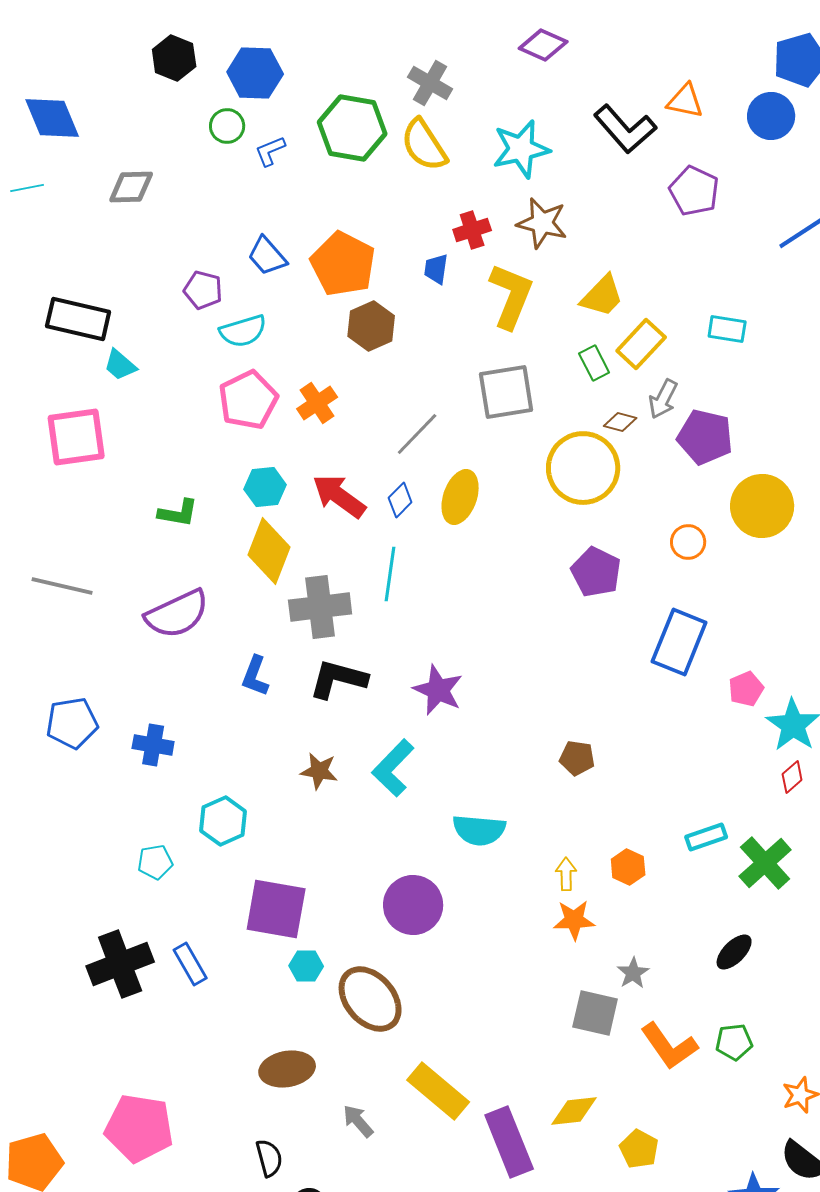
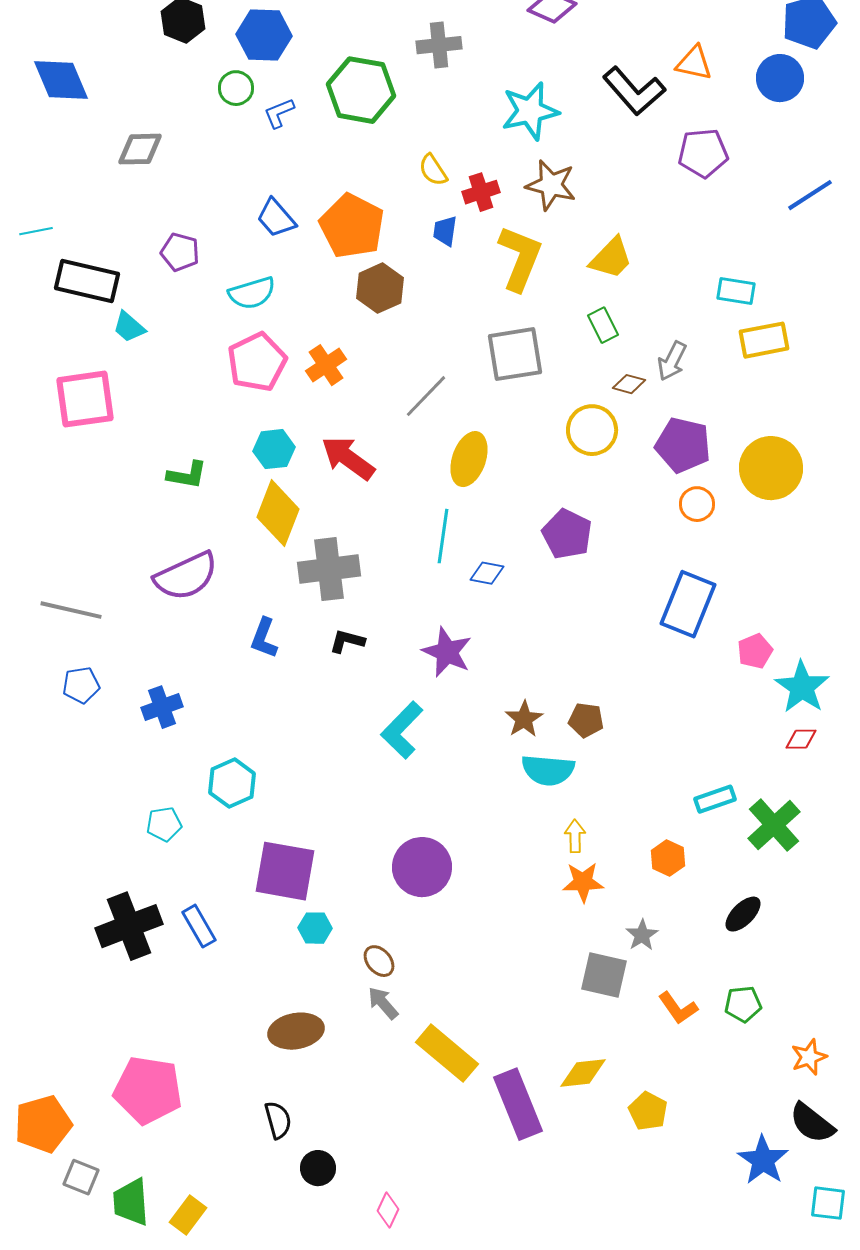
gray cross: (430, 83) -> (439, 45), turned -36
yellow semicircle: (424, 145) -> (433, 170), moved, size x0.6
cyan line: (27, 188) -> (36, 231), moved
purple pentagon: (694, 191) -> (703, 153), turned -30
purple pentagon: (203, 290) -> (180, 252), moved
yellow rectangle: (641, 344) -> (764, 340), moved, turned 36
purple pentagon: (705, 437) -> (683, 445), moved
yellow circle: (583, 468) -> (592, 430), size x0.7
blue diamond: (400, 500) -> (487, 573), moved, turned 56
purple pentagon: (596, 572) -> (567, 534), moved
cyan line: (390, 574) -> (443, 536), moved
gray line: (62, 586) -> (71, 610), moved
black L-shape: (338, 679) -> (347, 641), size x0.6
blue pentagon: (72, 723) -> (81, 685), size x0.7
blue cross: (153, 745) -> (162, 707), turned -30
brown star: (319, 771) -> (524, 719), moved, turned 30
red diamond: (792, 777) -> (801, 739), turned 40
cyan semicircle: (479, 830) -> (548, 770), moved
orange hexagon: (628, 867) -> (668, 858), moved
brown ellipse: (370, 999) -> (379, 961), size x0.5
orange L-shape: (669, 1046) -> (678, 1008), size x0.7
gray arrow: (358, 1121) -> (383, 1003), moved

